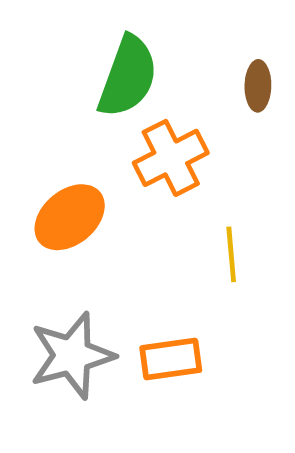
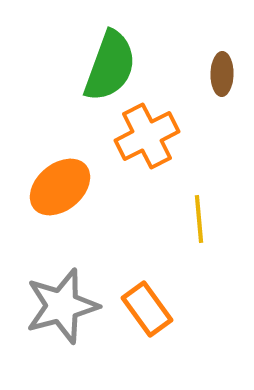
orange rectangle: (171, 359) -> (147, 309), turned 62

